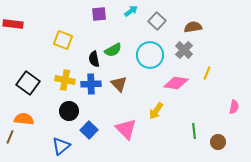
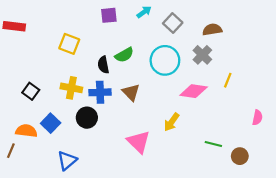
black square: (28, 83) -> (31, 91), size x0.7
black circle: (69, 111) -> (87, 118), moved
blue square: (89, 130) -> (51, 123), moved
green line: (194, 131) -> (213, 144), turned -70

